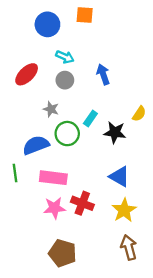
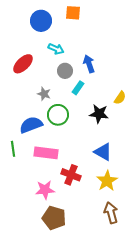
gray circle: (65, 80) -> (65, 71), moved
cyan rectangle: (90, 118) -> (78, 88), moved
pink star: (54, 208) -> (45, 190), moved

